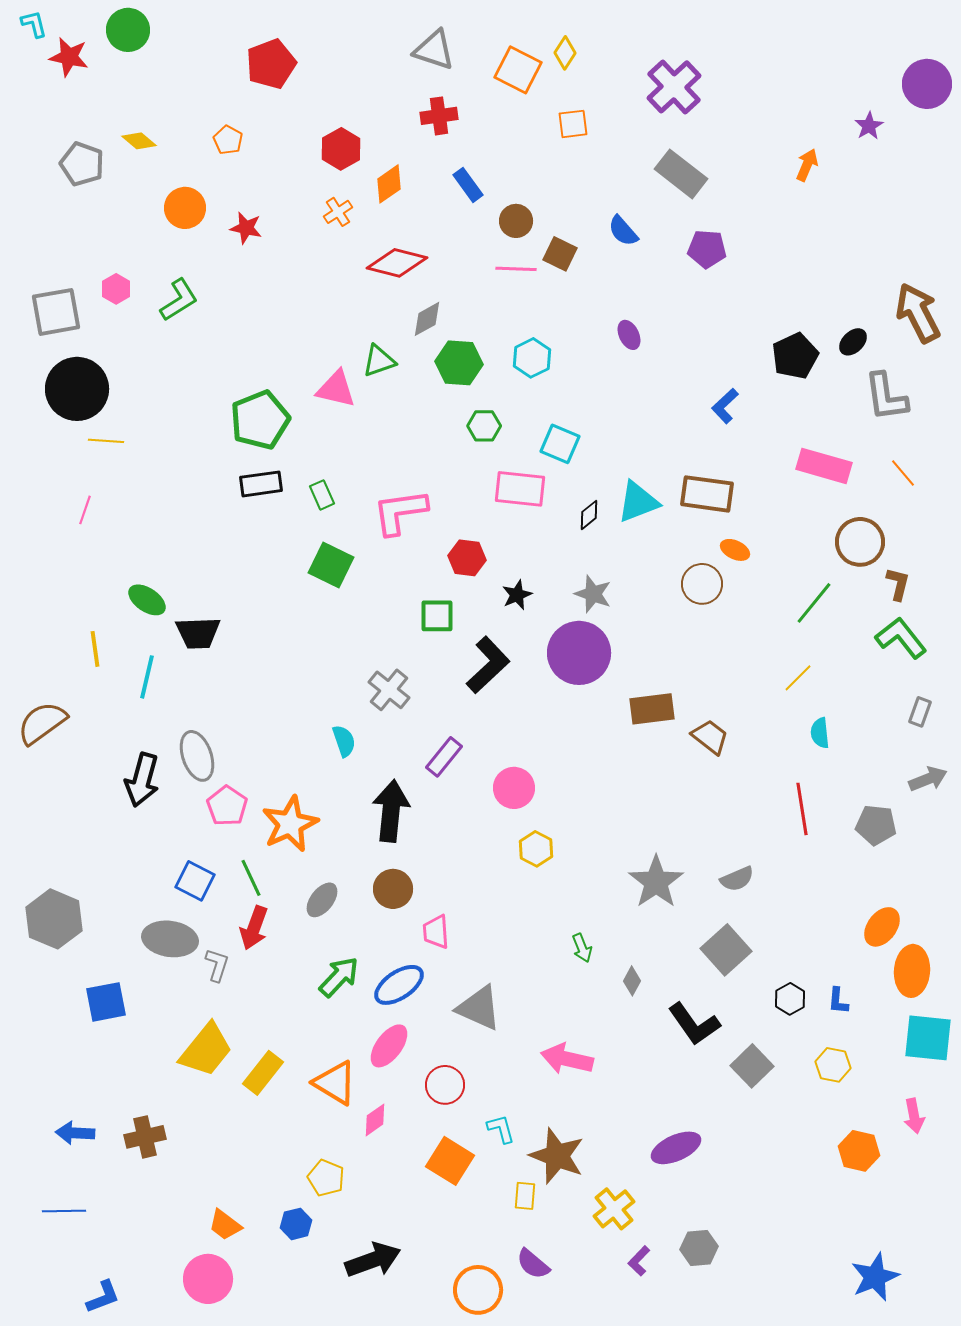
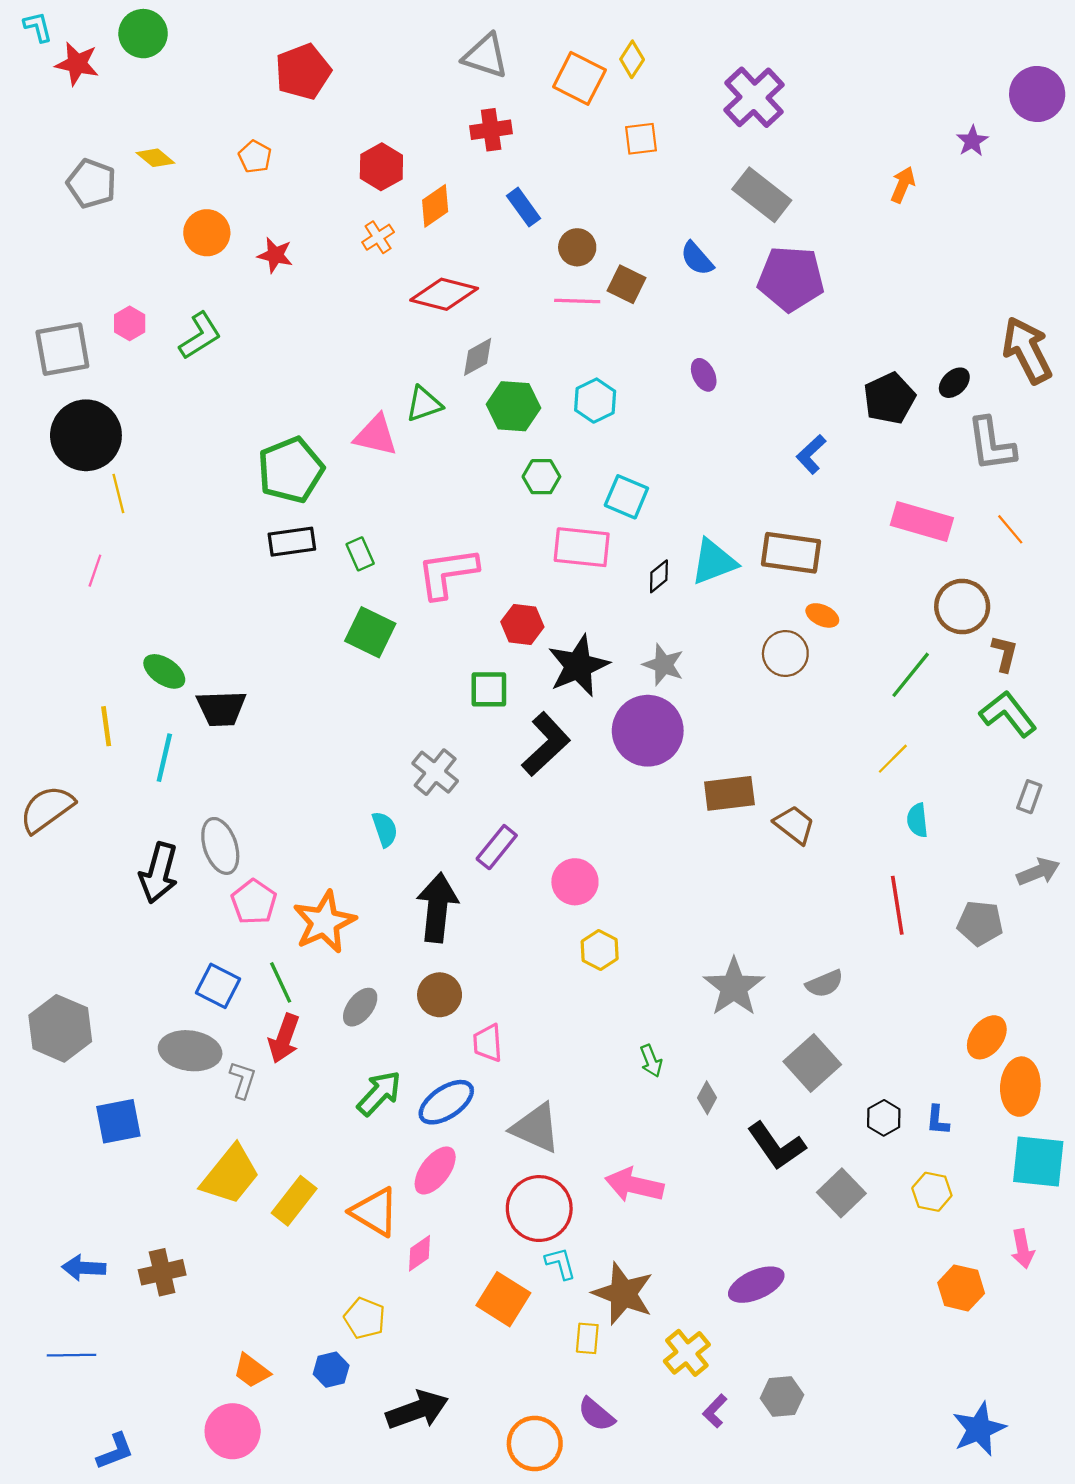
purple pentagon: (707, 249) -> (791, 279), size x1.5
yellow line: (106, 441) -> (118, 493), turned 72
black star: (517, 595) -> (578, 666), size x1.8
red circle: (445, 1085) -> (539, 1209), moved, size x1.5

